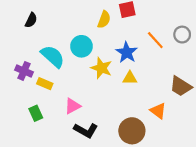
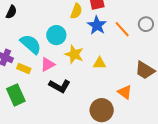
blue star: (127, 52) -> (97, 25), moved
pink triangle: (73, 106) -> (48, 64), moved
green rectangle: (36, 113) -> (16, 95), size x1.5
black L-shape: (86, 130) -> (60, 86), moved

